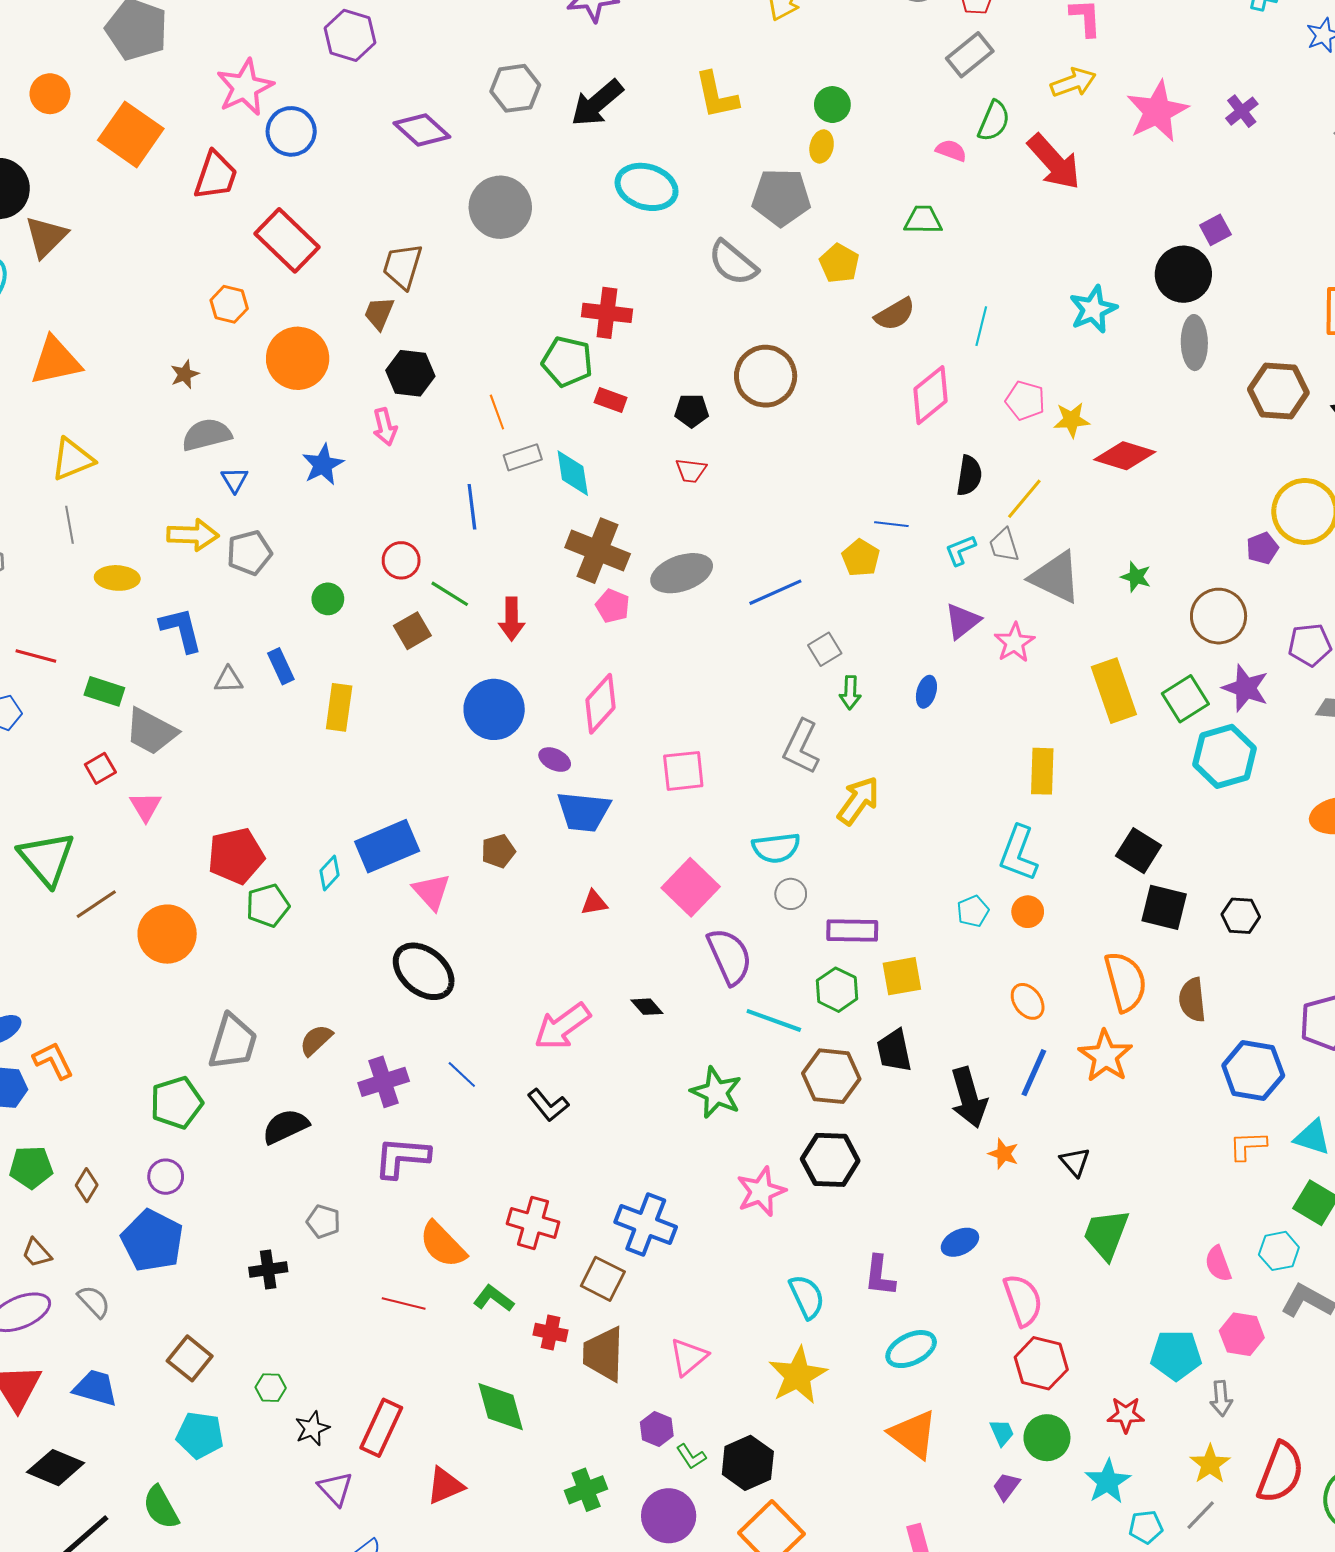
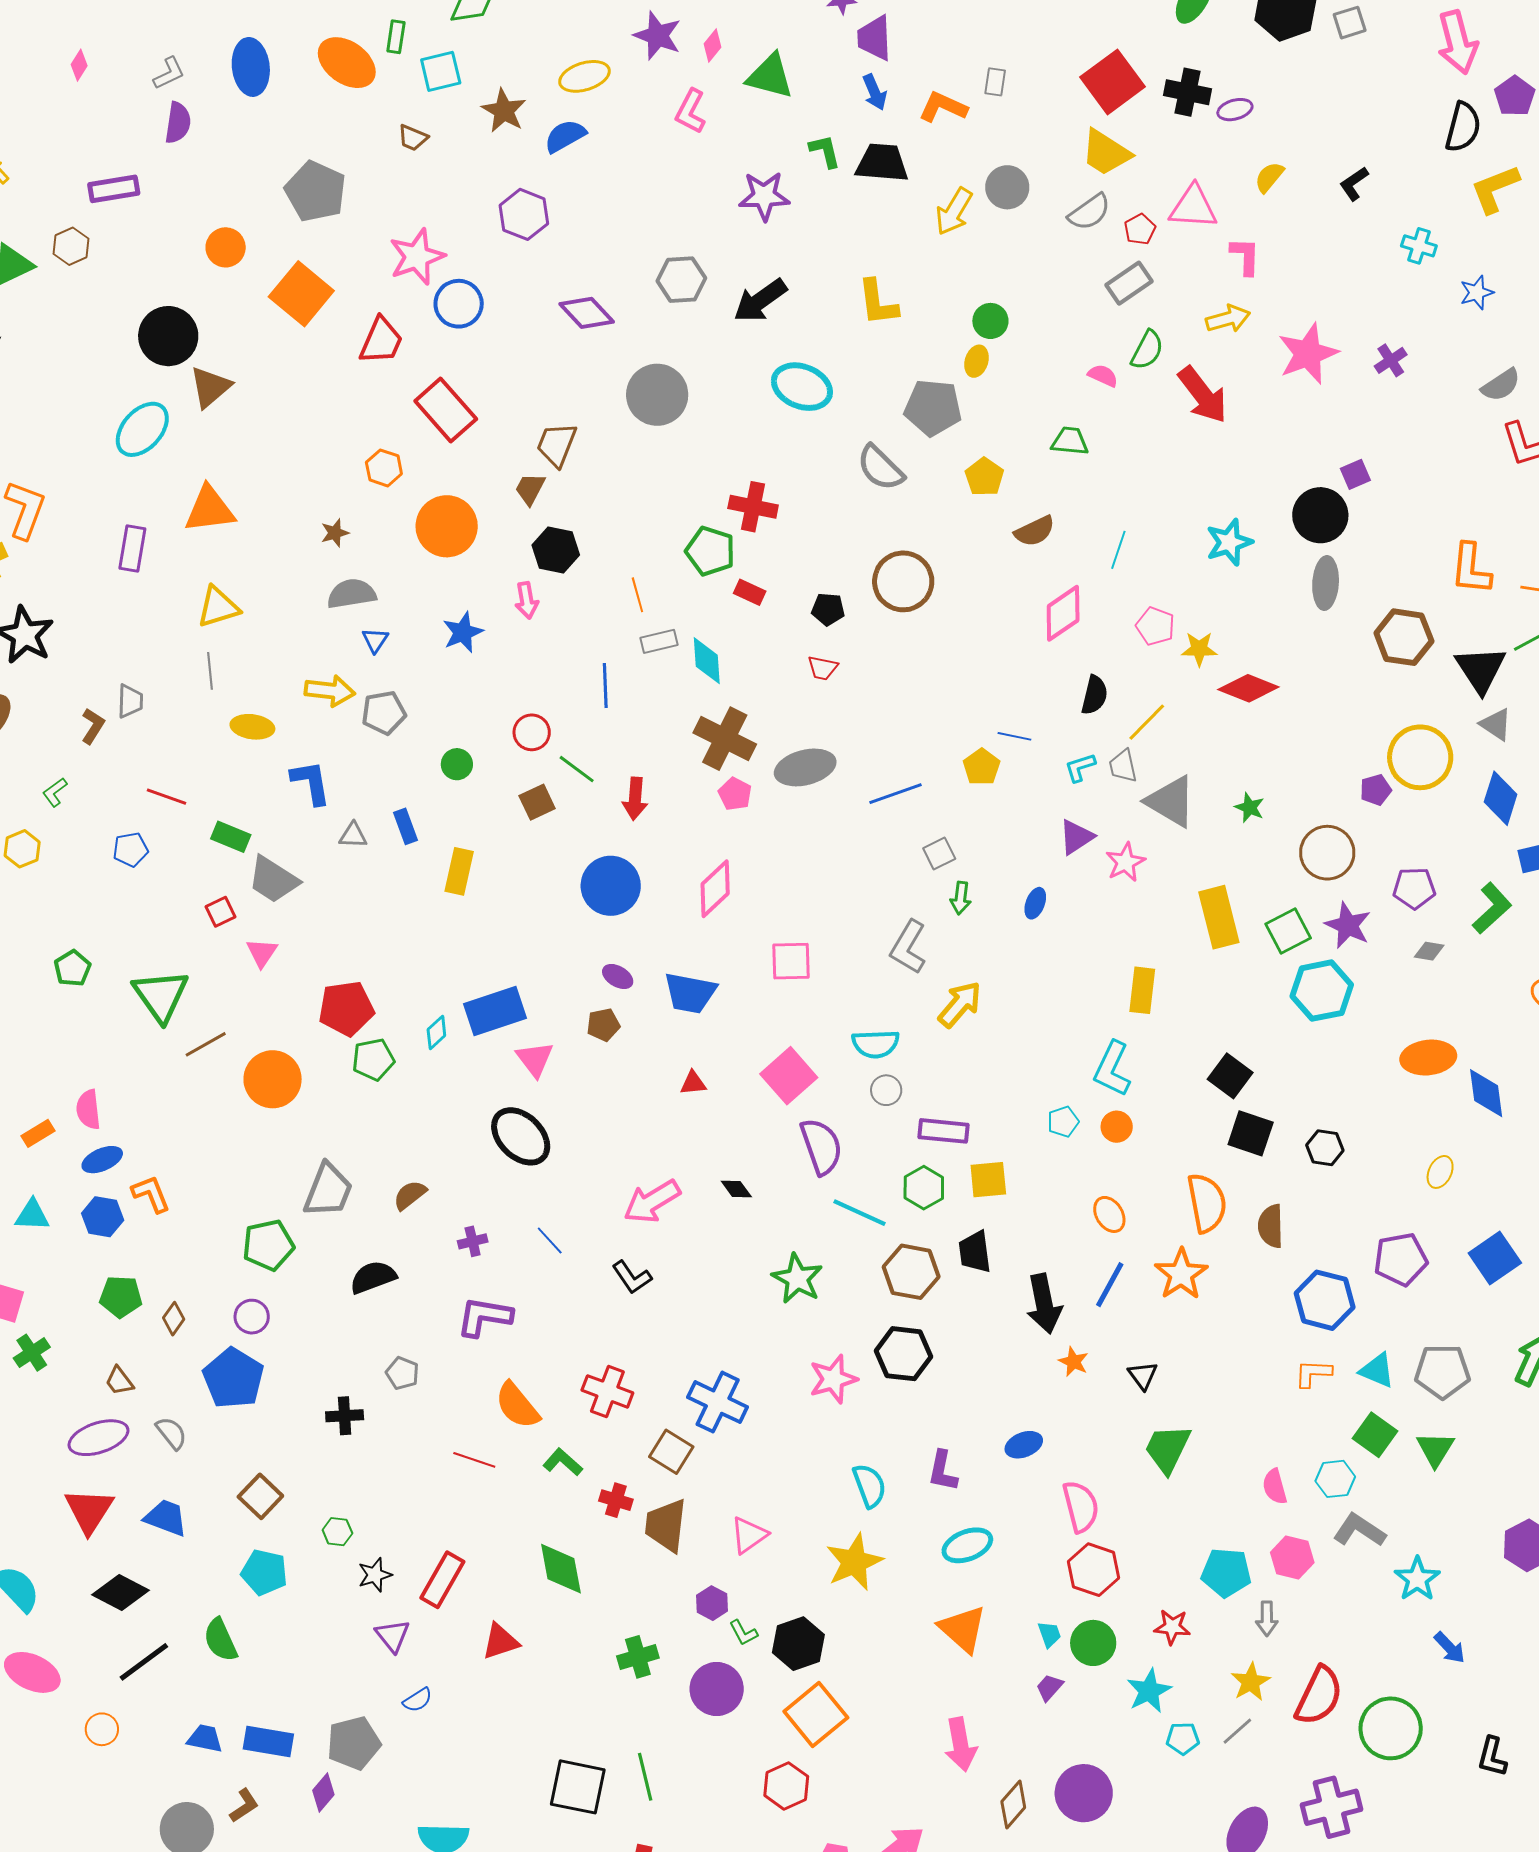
purple ellipse: (555, 760) -> (618, 976), moved
purple cross: (384, 1082) -> (473, 1241), size x0.6

